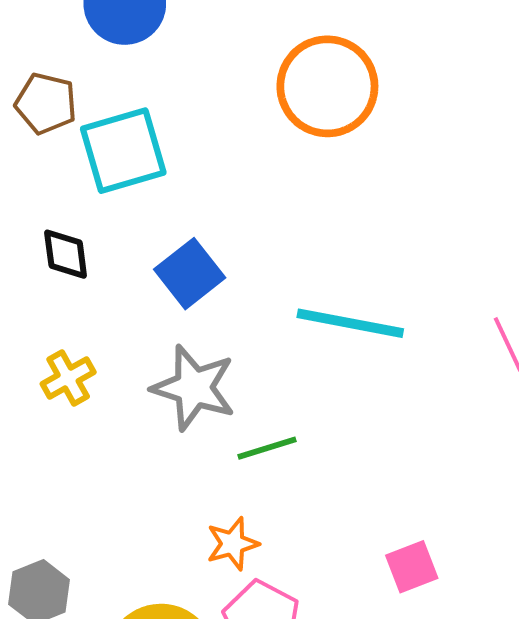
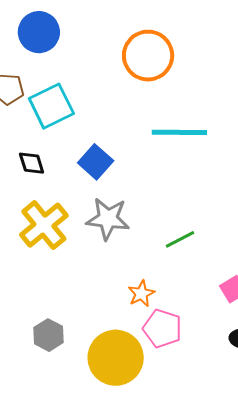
cyan line: (350, 323) -> (179, 132), moved
yellow cross: (68, 378) -> (44, 225), size x1.8
green line: (267, 448) -> (180, 239), moved

